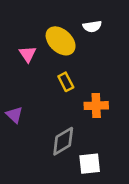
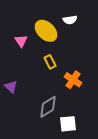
orange cross: (96, 106) -> (73, 80), turned 36

